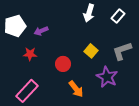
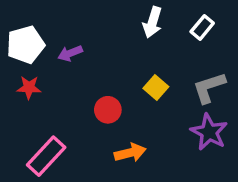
red star: (30, 54) -> (29, 88), moved
purple star: (107, 77) -> (209, 132), moved
orange arrow: (76, 89) -> (130, 153), turned -66

